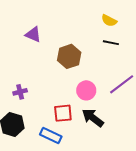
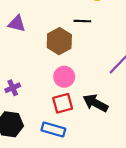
black line: (111, 43) -> (82, 21), moved
pink circle: (86, 90) -> (64, 77), moved

